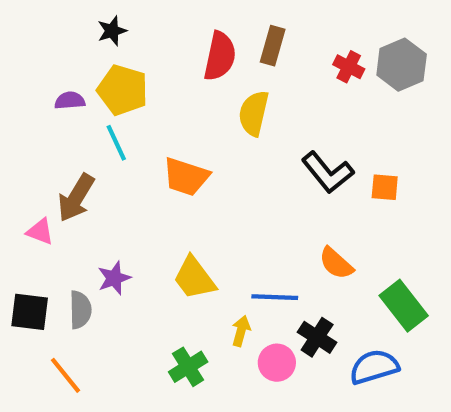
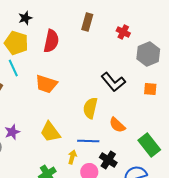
black star: (112, 31) -> (25, 18), moved
red semicircle: (220, 56) -> (51, 41), moved
gray hexagon: (402, 65) -> (148, 54), moved
yellow semicircle: (254, 113) -> (90, 108), moved
orange square: (385, 187) -> (150, 89), moved

